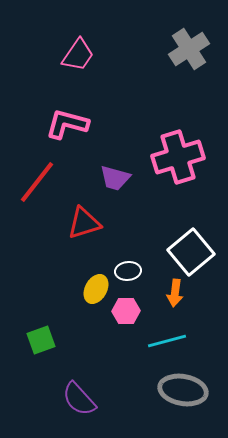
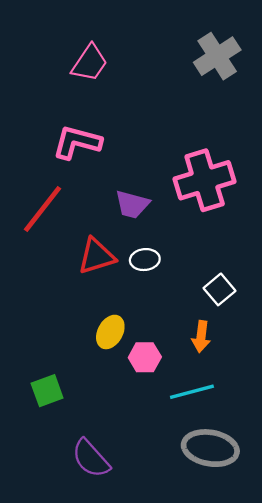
white square: (191, 252) -> (220, 289), size x0.6
white ellipse: (128, 271) -> (145, 260), moved

